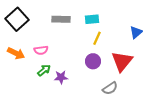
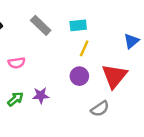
gray rectangle: (61, 19) -> (41, 25), turned 42
green arrow: (44, 70) -> (15, 99), moved

